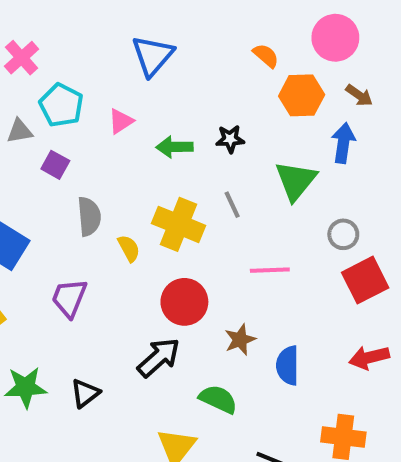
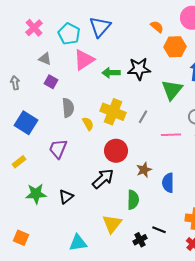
cyan pentagon: (61, 105) -> (69, 34), moved
pink triangle: (121, 121) -> (84, 60), size x1.6
gray triangle: (20, 131) -> (45, 59), moved, turned 32
black star: (230, 139) -> (139, 69), size x1.6
gray line: (232, 205) -> (143, 117), moved, turned 56
pink line: (270, 270) -> (171, 135), moved
green semicircle: (218, 399) -> (133, 200), turned 66

